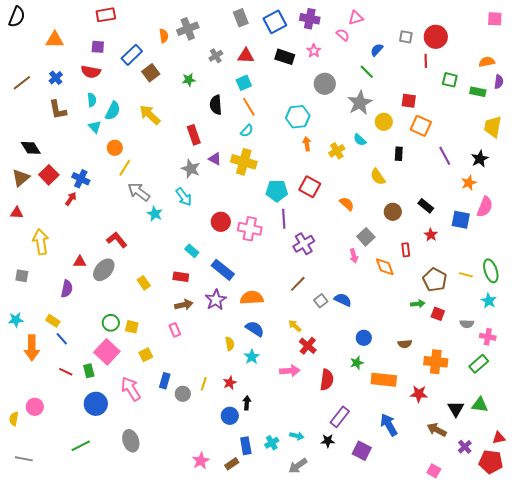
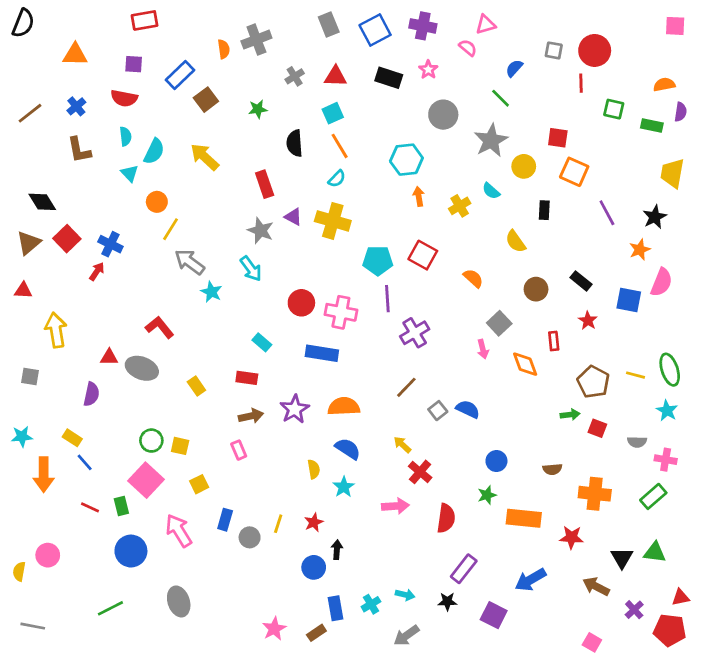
gray ellipse: (104, 270) -> (142, 368), turned 70
blue rectangle: (223, 270) -> (322, 353), moved, turned -30
blue arrow: (389, 425) -> (531, 580), turned -90

